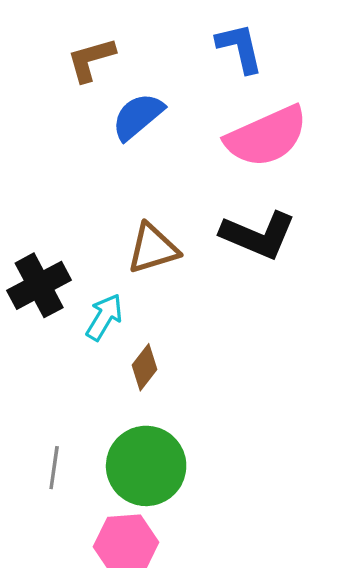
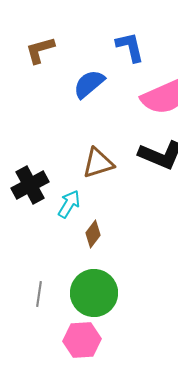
blue L-shape: (240, 48) -> (130, 47), moved
brown L-shape: (91, 60) -> (40, 50), moved

